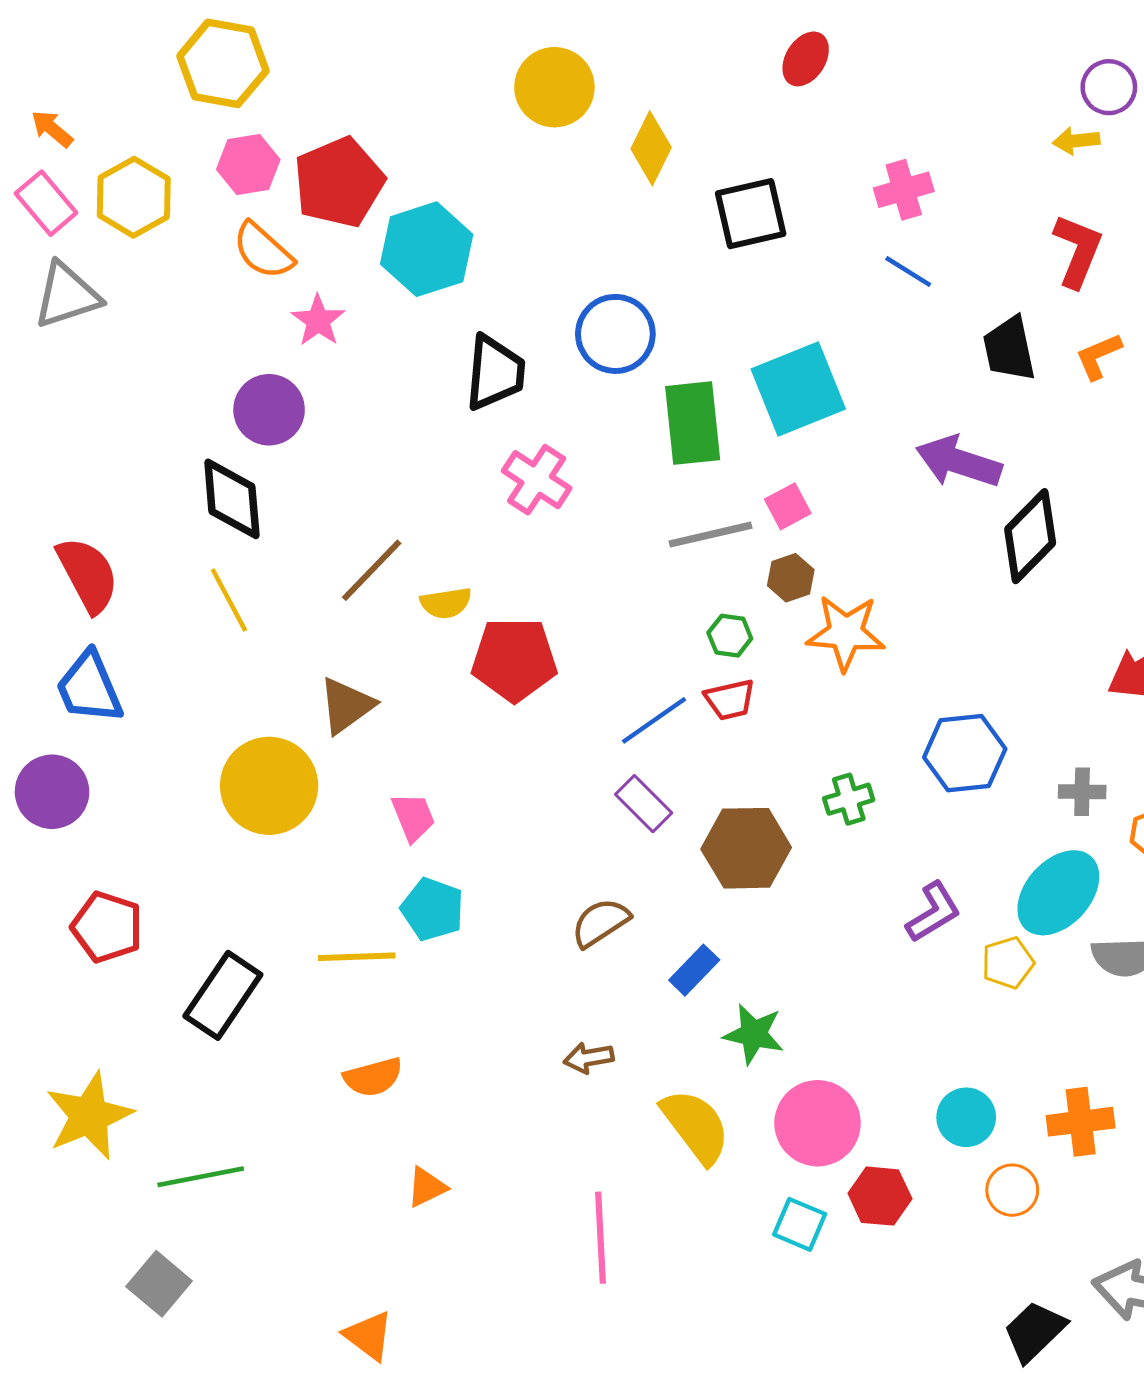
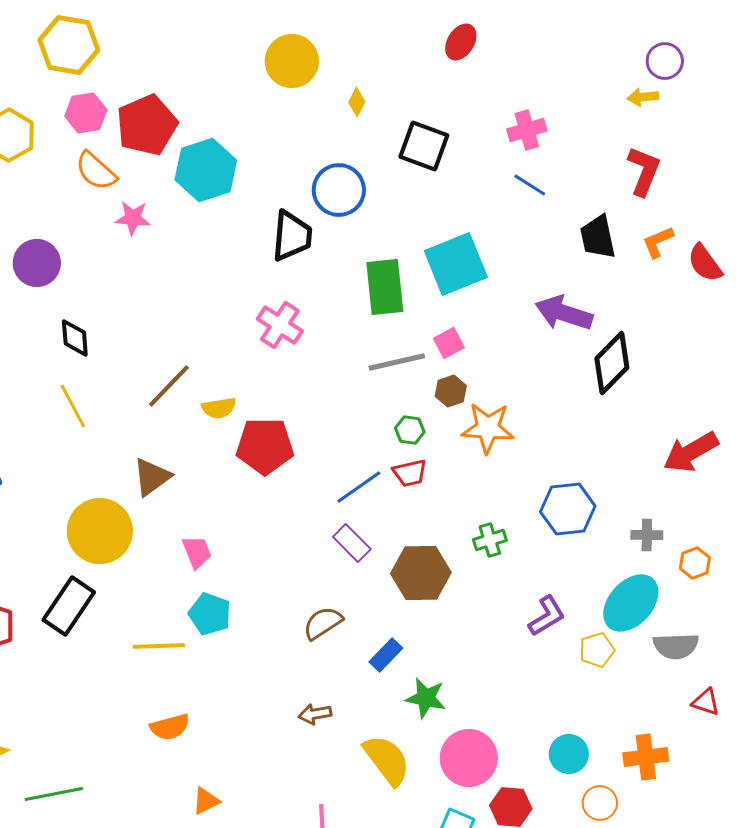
yellow diamond: (651, 148) -> (357, 102), size x0.6
black square: (751, 214) -> (424, 146), turned 33
pink star: (318, 321) -> (133, 218), turned -30
blue circle: (615, 334) -> (339, 190), moved
black trapezoid: (495, 373) -> (292, 236), moved
purple circle: (269, 410) -> (37, 263), moved
black diamond: (232, 499) -> (75, 338), size x0.7
black rectangle: (223, 995) -> (69, 606), moved

